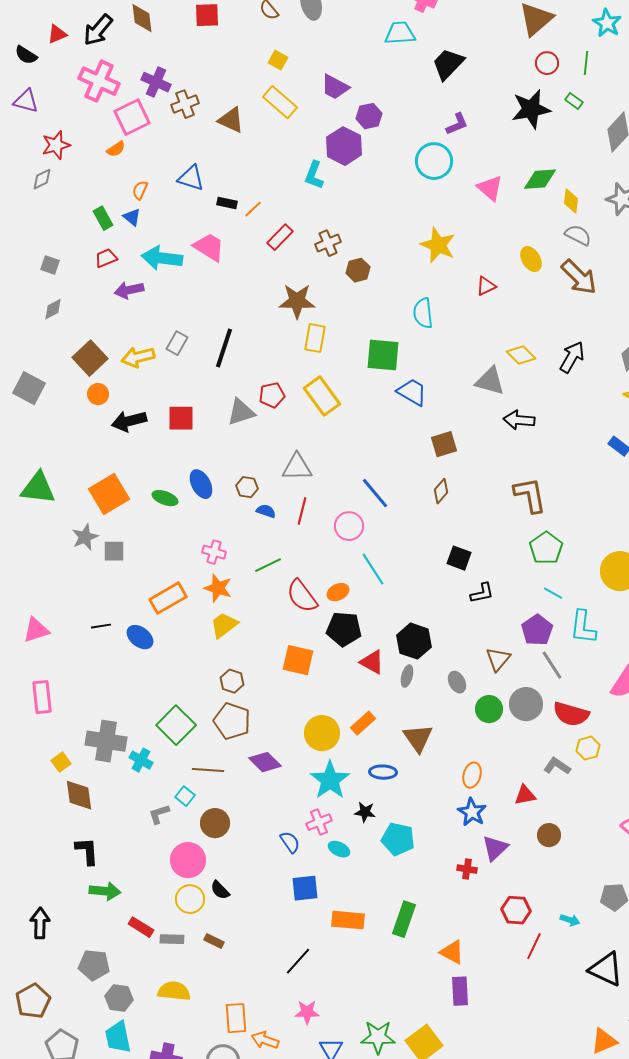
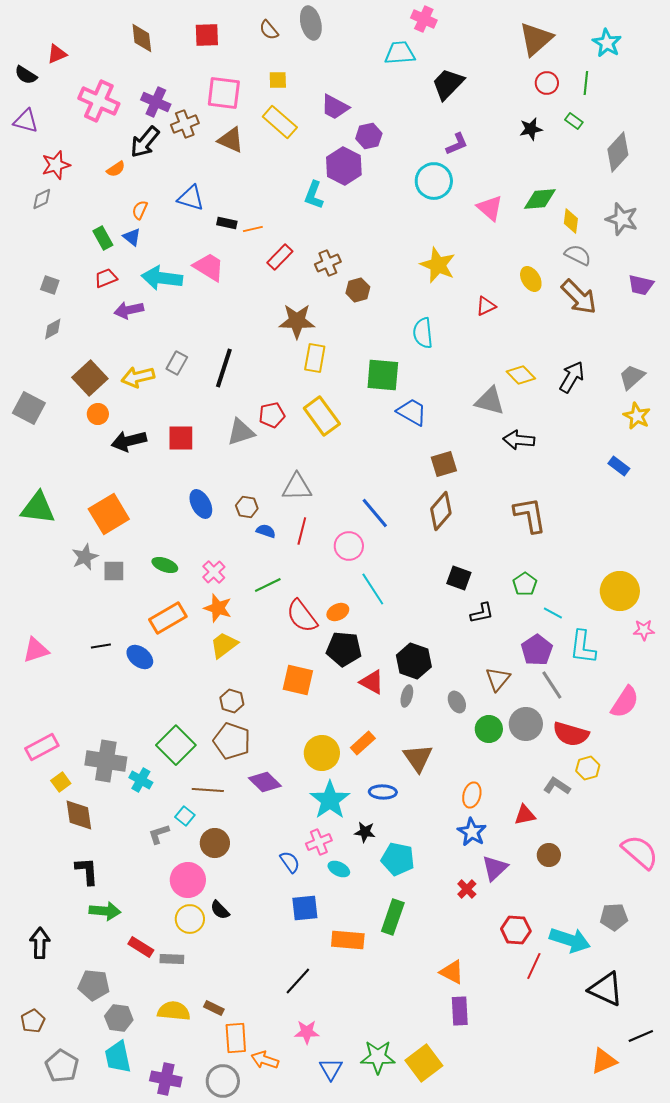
black arrow: (98, 30) -> (145, 142), moved
yellow square: (278, 60) -> (278, 80), turned -30
black star: (531, 109) -> (531, 129), size x0.6
pink square: (132, 117) -> (224, 93), moved, turned 33
orange line: (253, 209) -> (253, 229), turned 30
brown diamond: (441, 491) -> (441, 511), size x1.5
green ellipse: (165, 498) -> (165, 565), moved
green pentagon: (546, 548) -> (525, 584), moved, size x0.7
pink cross: (214, 552) -> (214, 572), turned 30
pink rectangle: (42, 697) -> (42, 747), moved, turned 68
red cross: (467, 869) -> (467, 889), turned 36
green rectangle: (404, 919) -> (393, 917), moved
cyan arrow: (570, 920) -> (570, 940), size x2.0
brown rectangle: (214, 941) -> (214, 1008), moved
brown pentagon: (33, 1001) -> (33, 1021), size x0.7

